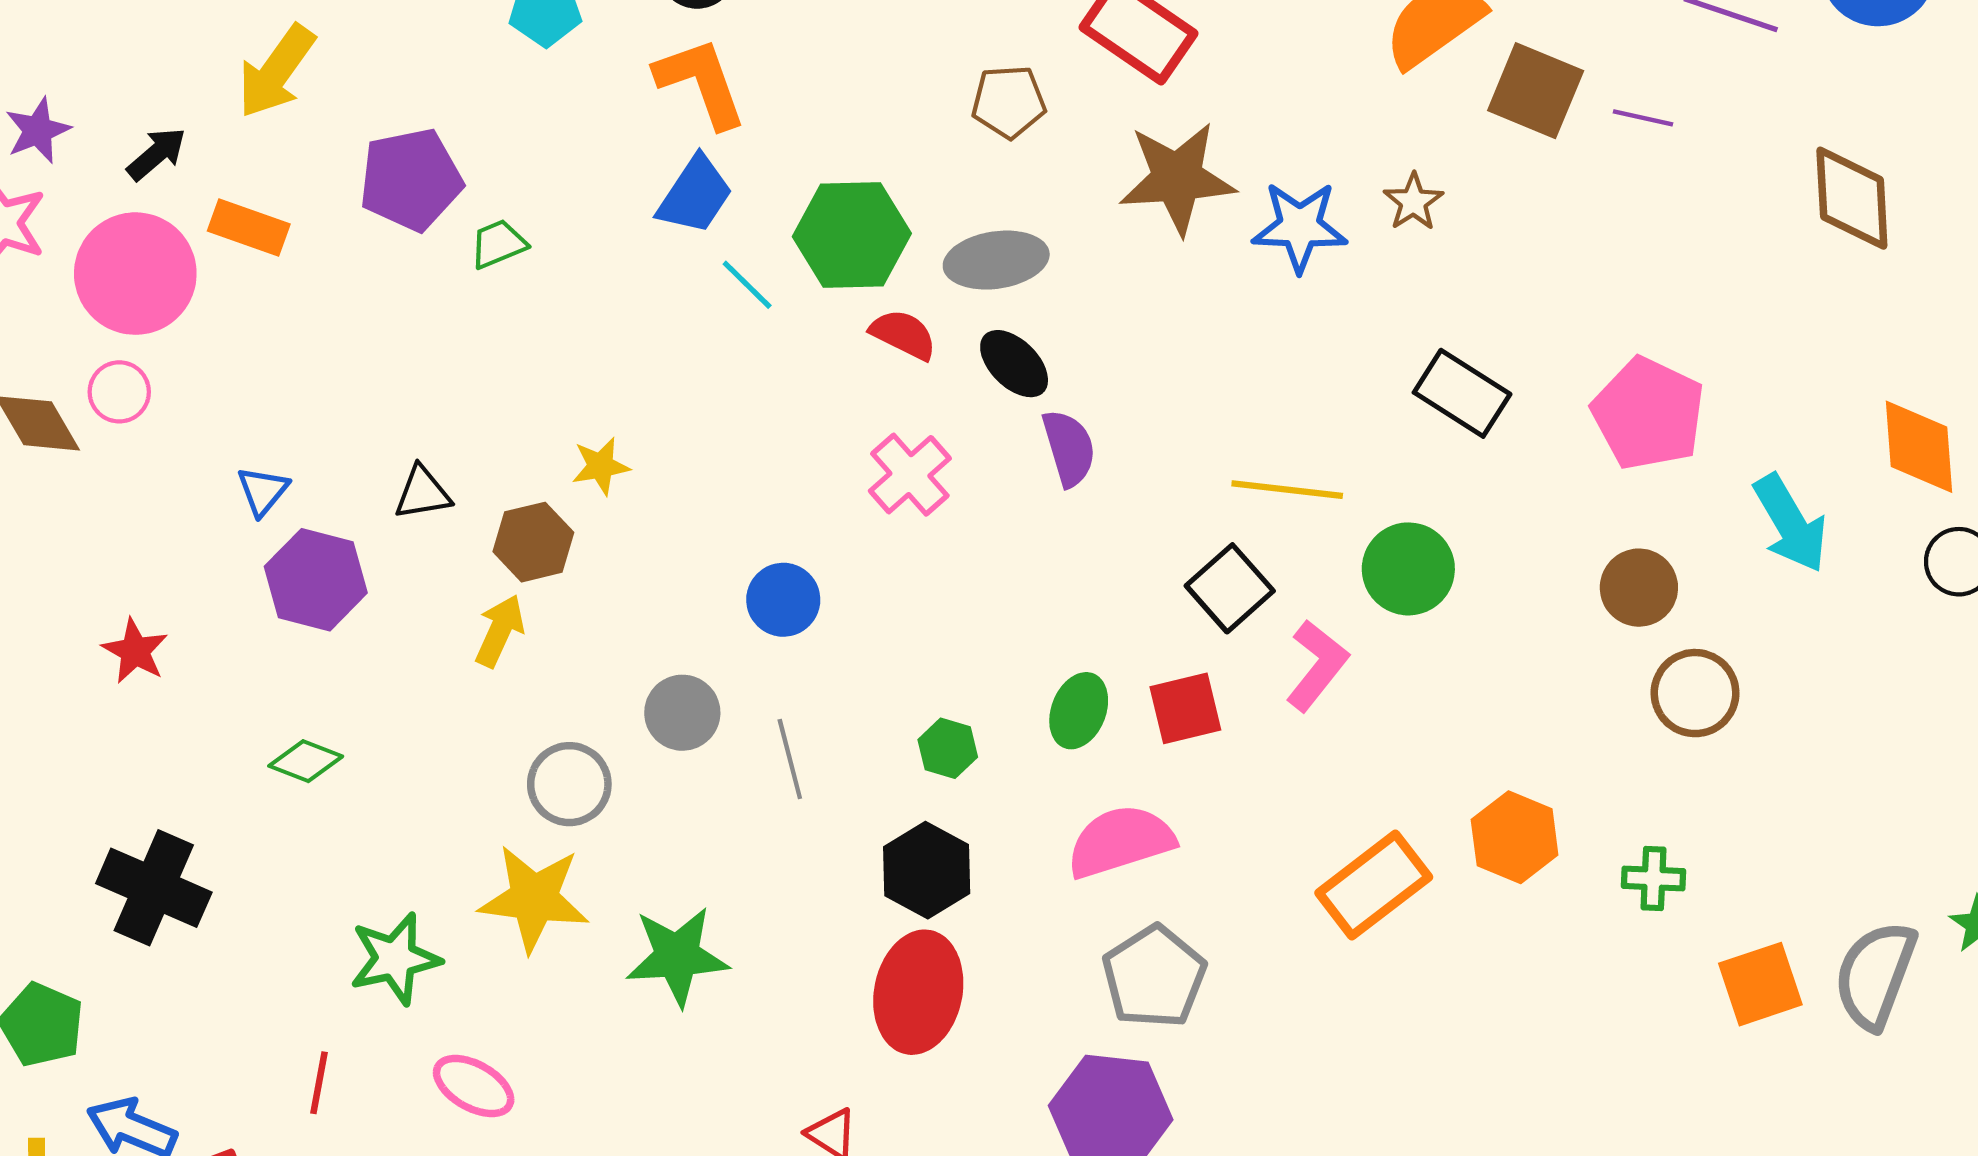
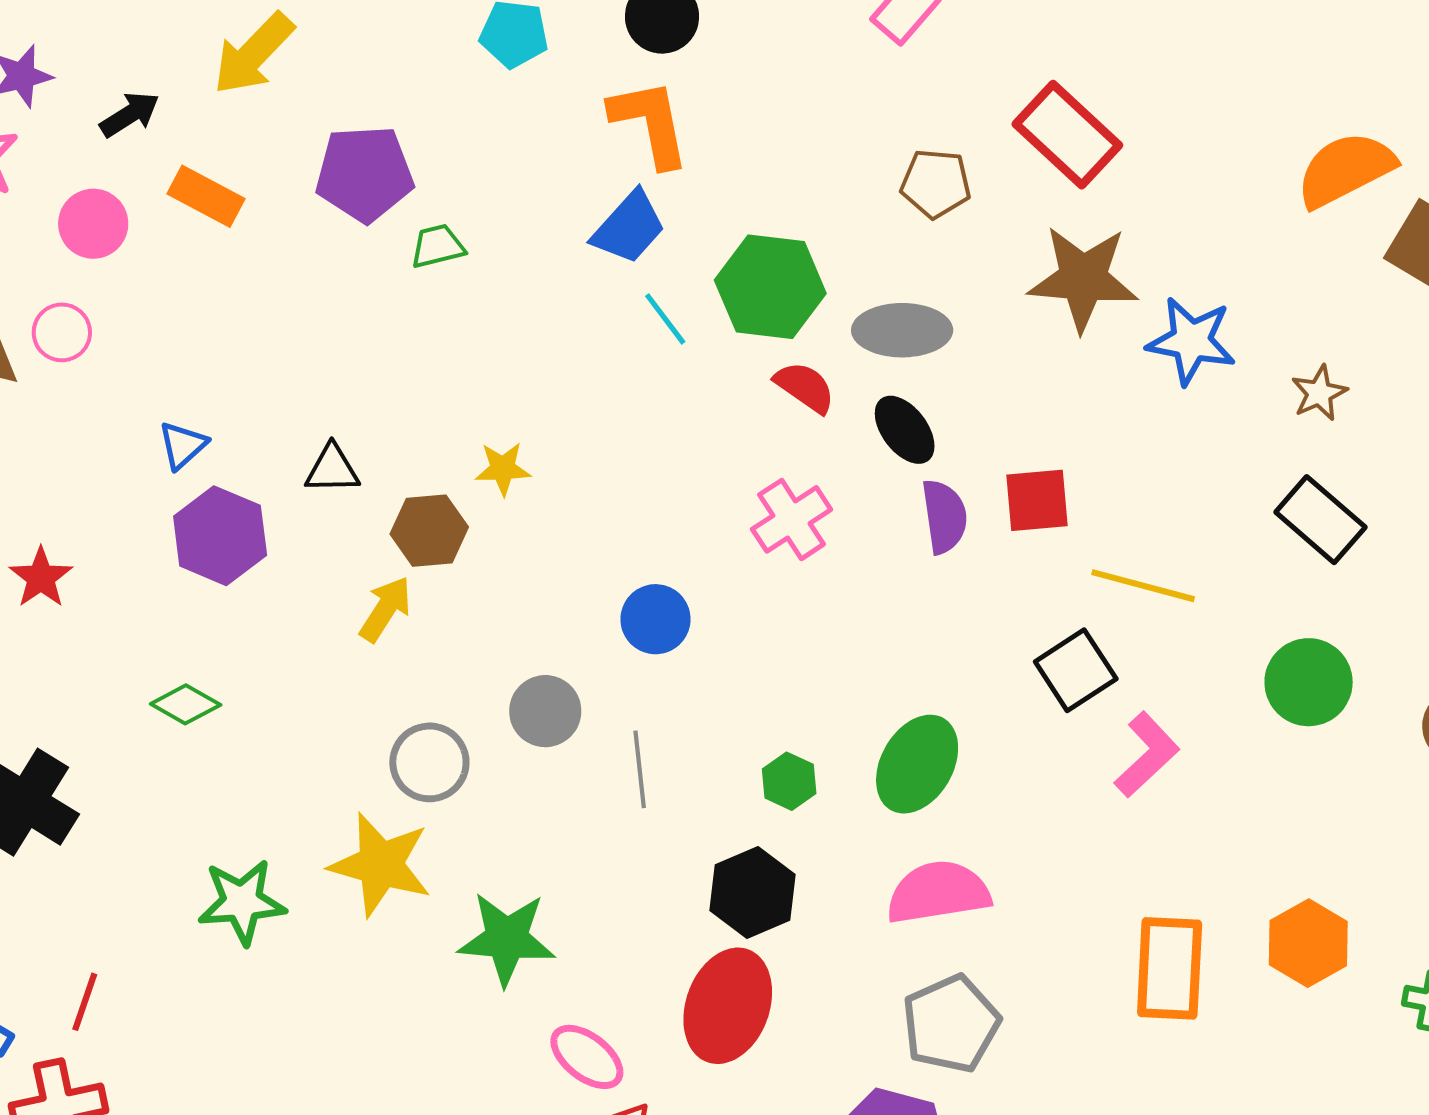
brown star: (1413, 202) -> (1319, 393), moved
pink circle: (135, 274) -> (93, 224), size x0.6
green circle: (1408, 569) -> (1309, 682), moved
red square: (1185, 708) -> (1037, 500), moved
green ellipse: (1079, 711) -> (917, 764), size x1.4
orange rectangle: (1374, 885) -> (1170, 968), turned -58
red line: (319, 1083) -> (85, 1002), moved
pink ellipse: (474, 1086) -> (587, 1057), moved

